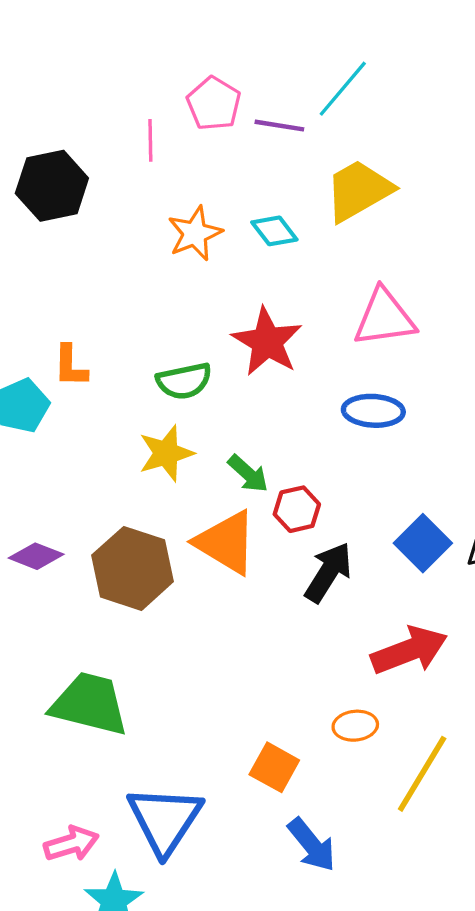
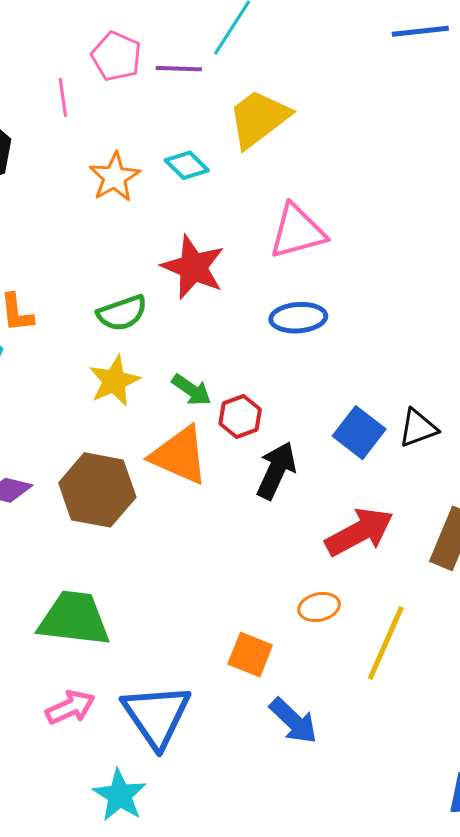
pink arrow: (71, 844) -> (70, 707), moved

